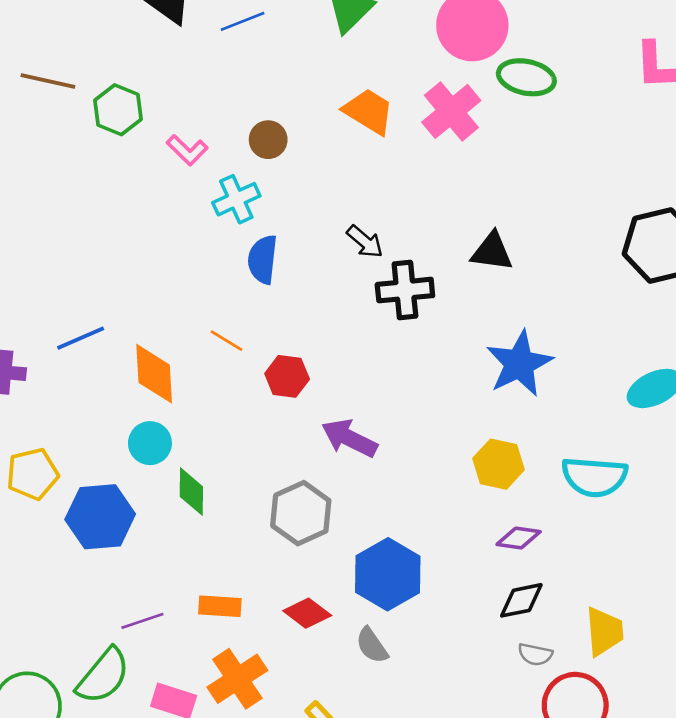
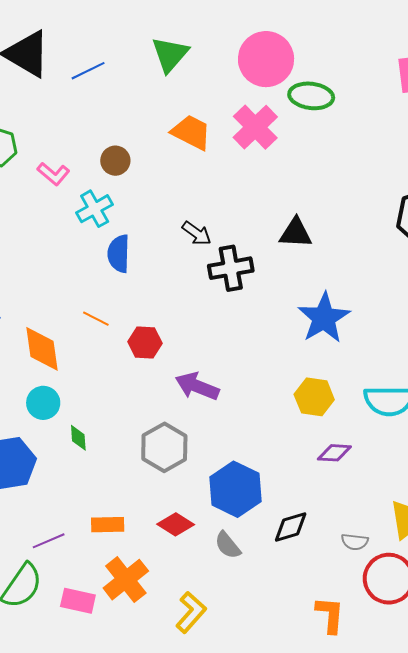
green diamond: (191, 492) -> (78, 438), size x0.7
black diamond: (521, 600) -> (291, 527), moved

